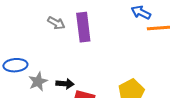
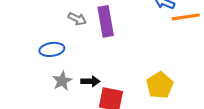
blue ellipse: (15, 65) -> (52, 49), moved

